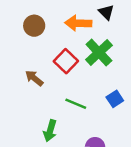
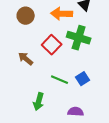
green cross: (99, 53) -> (79, 38), turned -30
blue square: (115, 99) -> (83, 79), moved

